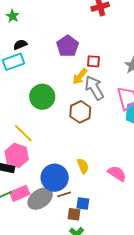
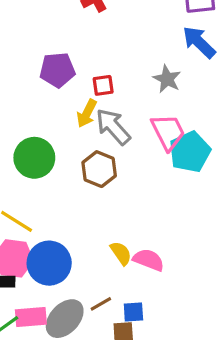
purple pentagon: (68, 46) -> (57, 70), turned -30
pink semicircle: (117, 173) -> (149, 260), moved
blue circle: (55, 178) -> (49, 263), moved
pink rectangle: (20, 193) -> (31, 317), turned 30

